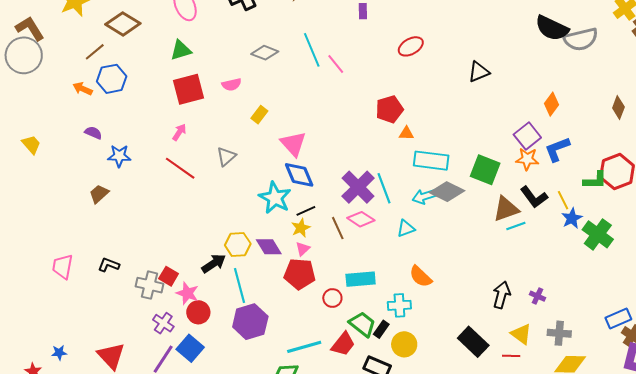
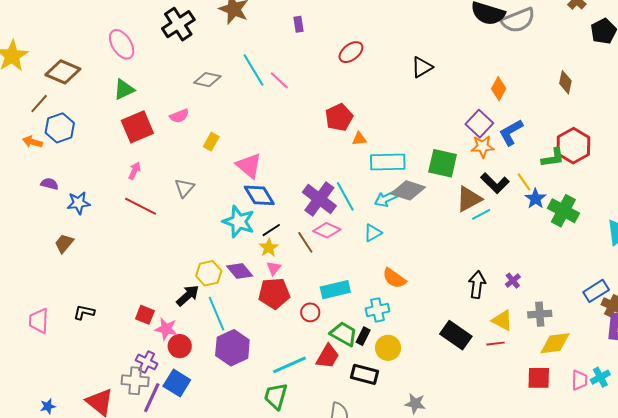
gray cross: (150, 285) -> (135, 381), moved
purple cross: (537, 296) -> (513, 281), turned 35

